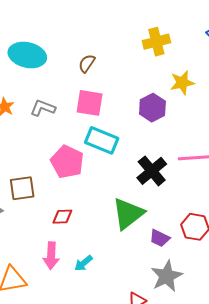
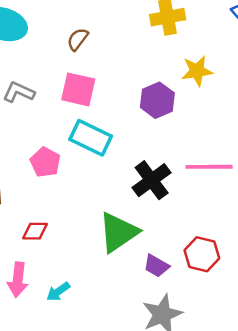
pink pentagon: (67, 162) -> (45, 162), size x0.7

